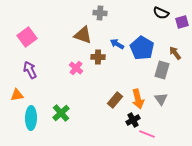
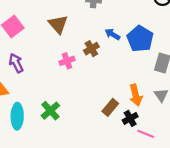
brown triangle: (83, 35) -> (58, 24), moved, turned 30
brown cross: (98, 57) -> (91, 49), turned -32
pink cross: (76, 68) -> (67, 61), turned 32
brown rectangle: (115, 100) -> (110, 107), moved

